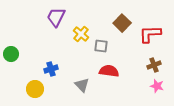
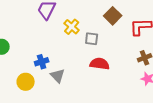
gray triangle: (82, 85) -> (58, 76), moved

